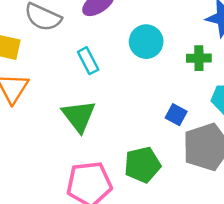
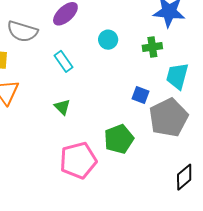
cyan circle: (146, 42) -> (108, 40), size x0.7
green triangle: (79, 116) -> (62, 107), size x0.6

